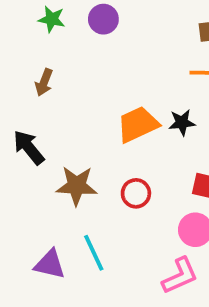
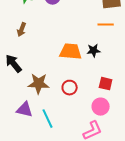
orange trapezoid: (138, 124) -> (71, 52), turned 30
purple triangle: (50, 264) -> (25, 110), moved

